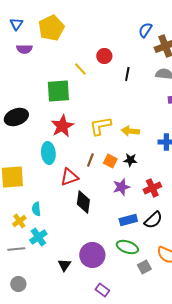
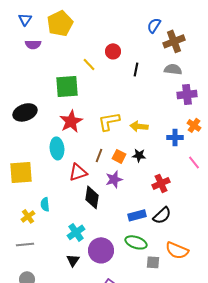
purple star: (121, 187) -> (114, 179), moved
cyan cross: (38, 237) -> (76, 232), moved
gray square: (144, 267) -> (153, 262), turned 32

